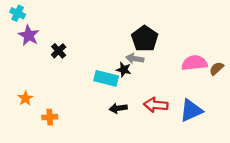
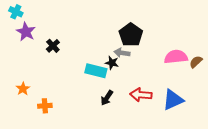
black arrow: (118, 108) -> (107, 98), turned -49

